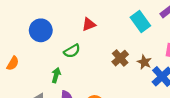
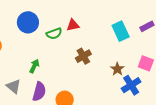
green semicircle: (72, 51) -> (54, 34), moved
brown cross: (120, 58) -> (83, 56), moved

